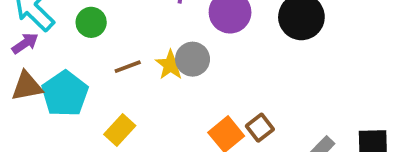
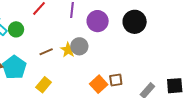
green circle: (91, 22) -> (16, 29), moved
brown square: (260, 128) -> (116, 80), turned 32

